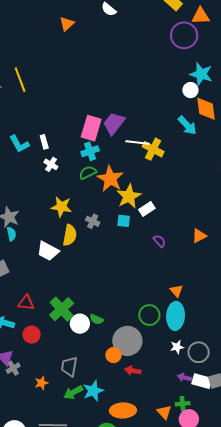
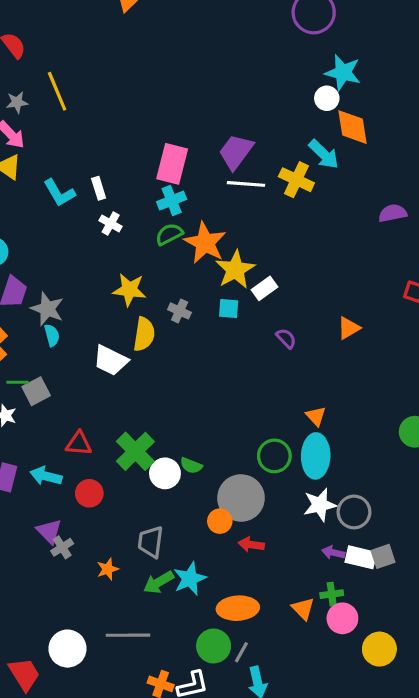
purple trapezoid: (114, 123) -> (236, 152), moved
yellow cross: (153, 149) -> (296, 180), moved
white star: (177, 347) -> (320, 505), size x1.5

